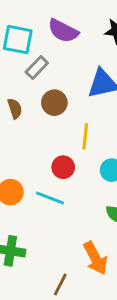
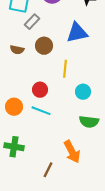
brown semicircle: (15, 109) -> (17, 50), turned 120
red circle: (63, 167) -> (40, 90), moved

